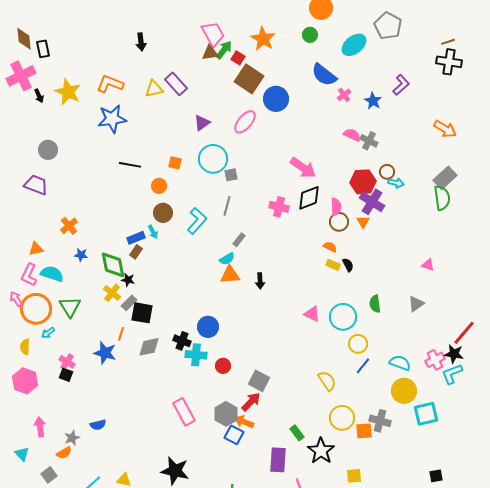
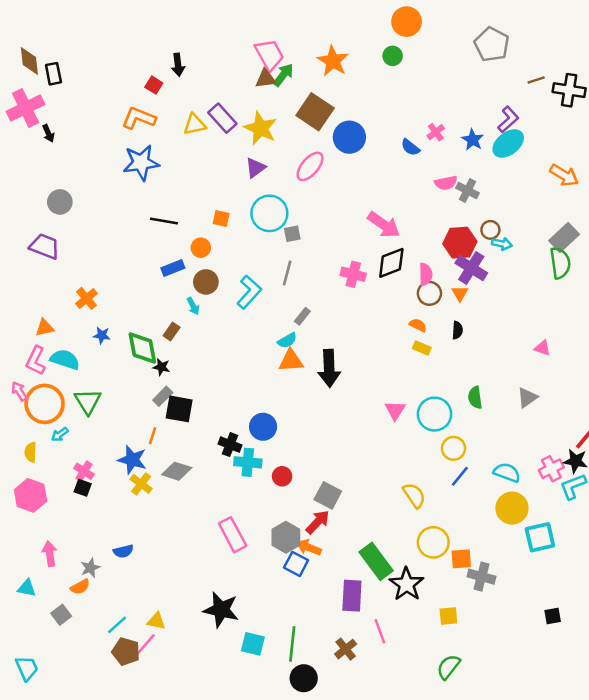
brown line: (448, 42) -> (536, 80), moved
cyan ellipse: (354, 45) -> (508, 144), moved
red square: (238, 58) -> (154, 85), moved
blue semicircle: (324, 75) -> (410, 147), moved, size x0.6
yellow star: (68, 92) -> (260, 128), moved
pink semicircle: (352, 135) -> (446, 183), turned 144
blue rectangle: (136, 238) -> (173, 268), moved
black semicircle: (348, 265) -> (457, 330), moved, turned 32
black arrow: (260, 281) -> (329, 368), size x1.8
yellow cross: (112, 293) -> (141, 484), moved
pink triangle: (312, 314) -> (395, 410), turned 36
gray diamond: (149, 347) -> (177, 471), moved, turned 30
gray cross: (380, 421) -> (481, 577), moved
green rectangle: (297, 433) -> (376, 561), size x1.8
cyan triangle: (22, 454) -> (27, 588), turned -35

